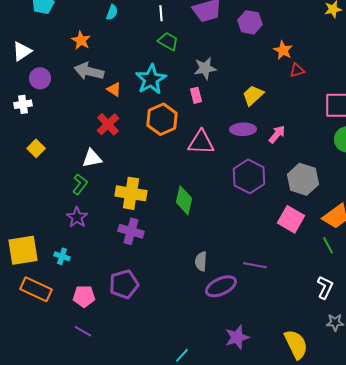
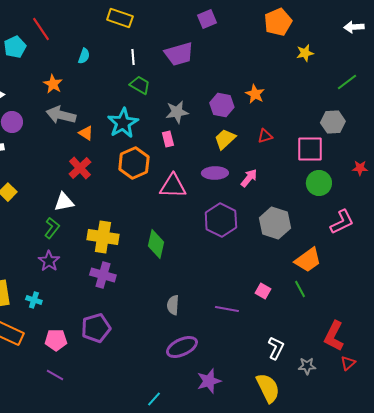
purple hexagon: (250, 22) -> (222, 105), moved
red triangle: (297, 70) -> (265, 136), moved
pink square: (291, 219) -> (263, 291), moved, size x0.6
purple ellipse: (221, 286) -> (182, 347), moved
white L-shape: (325, 287) -> (276, 348), moved

